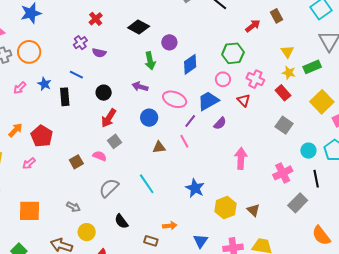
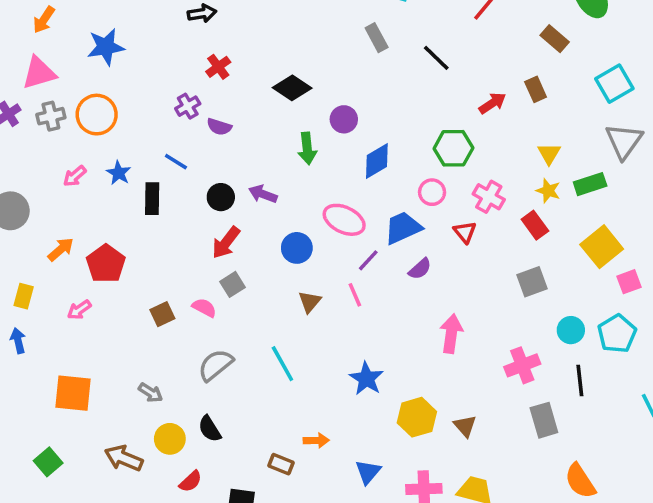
purple arrow: (140, 87) -> (263, 194), moved
gray square: (284, 125) -> (532, 282), turned 30
brown triangle: (159, 147) -> (310, 302), turned -48
gray rectangle: (298, 203) -> (544, 420), turned -66
black semicircle: (121, 221) -> (210, 429), moved

